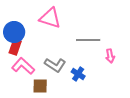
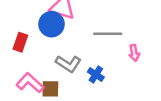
blue circle: (14, 32) -> (52, 24), moved
pink L-shape: (23, 66) -> (30, 83), moved

